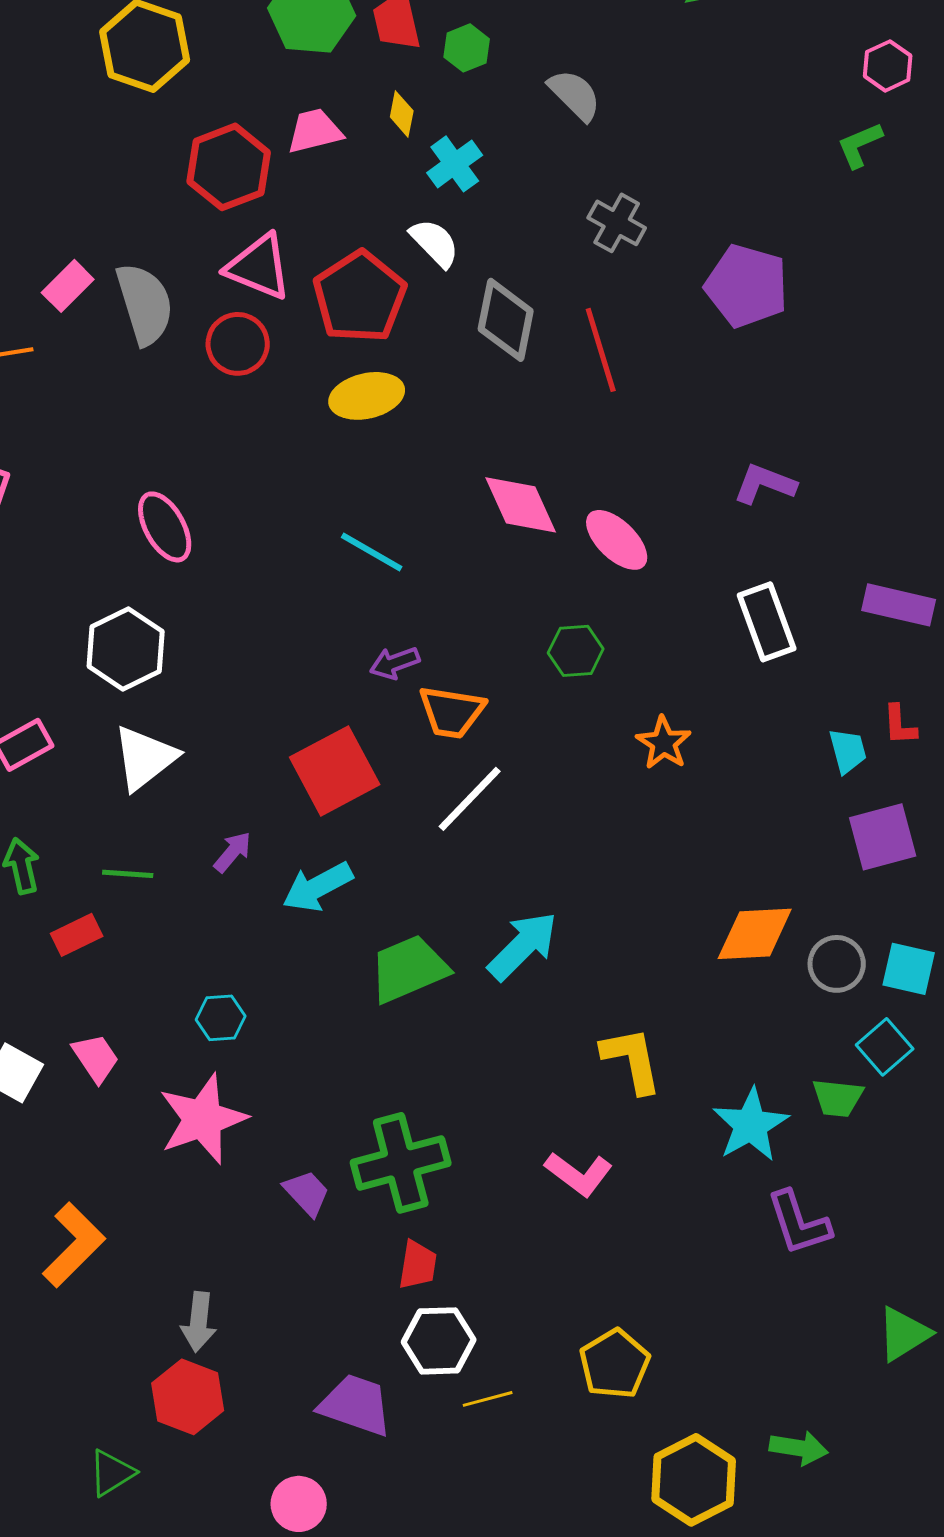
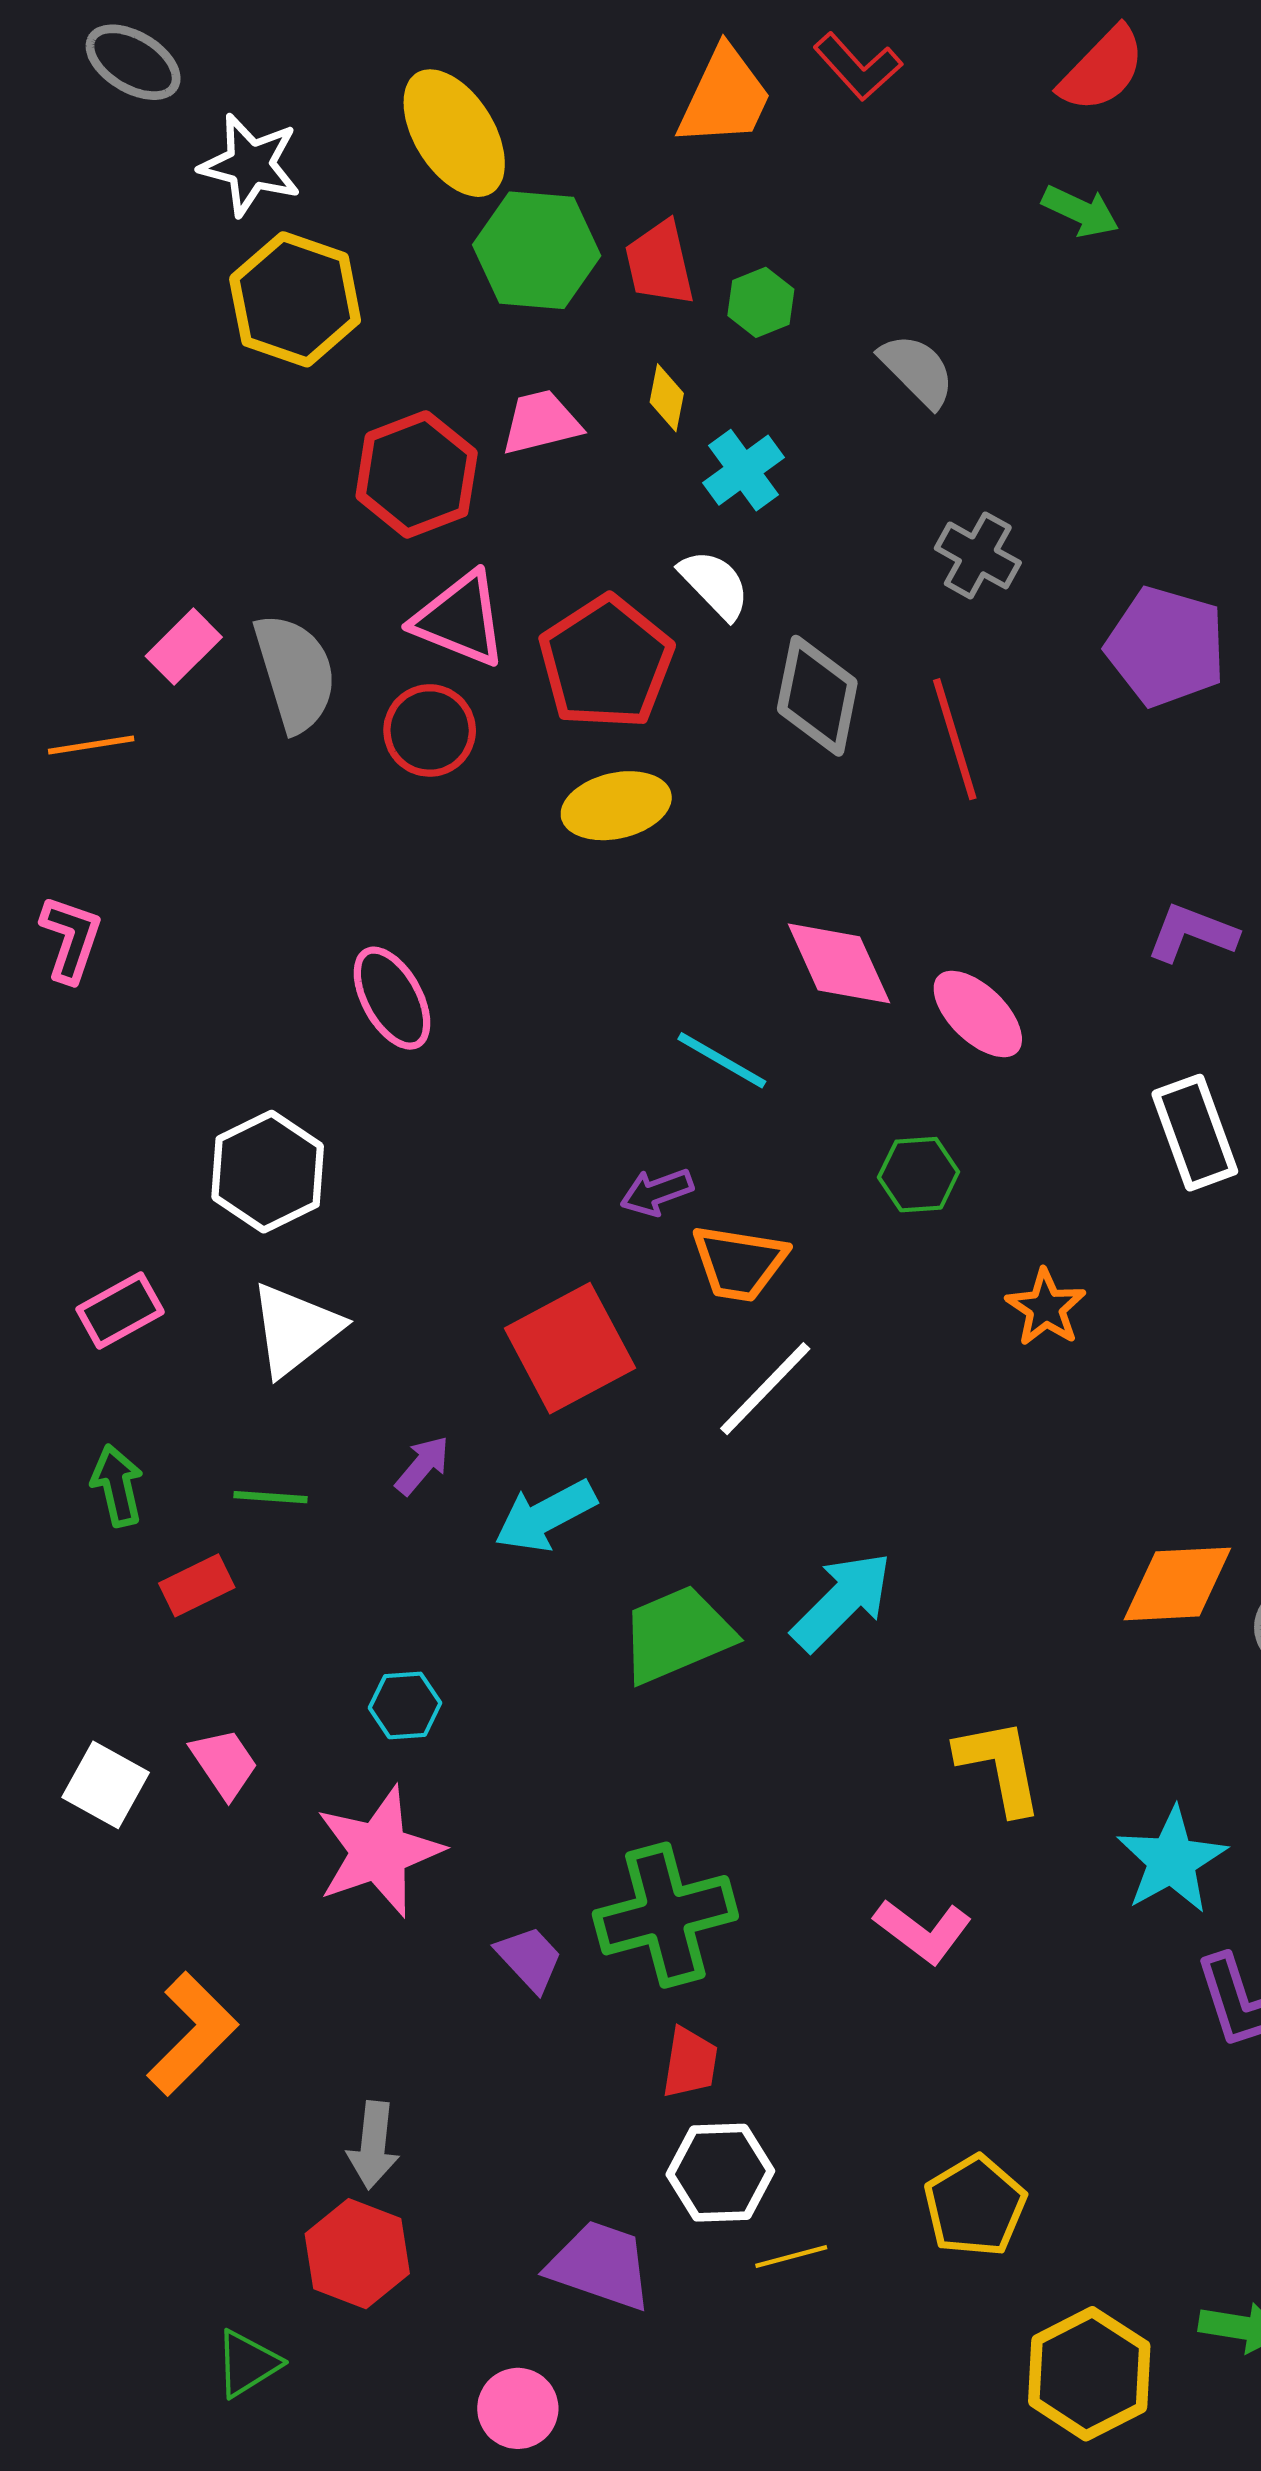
pink ellipse: (165, 527) -> (392, 998), moved
cyan line: (372, 552) -> (722, 1060), moved

